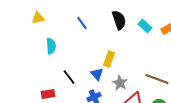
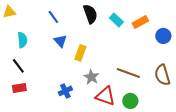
blue triangle: (97, 74) -> (60, 41), moved
black line: (69, 77) -> (18, 66), moved

